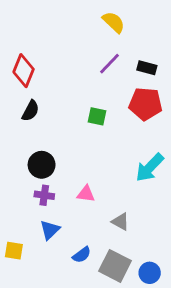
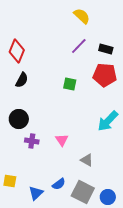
black circle: (42, 165) -> (19, 119), moved
pink triangle: (86, 194) -> (62, 140), turned 48
blue triangle: (50, 230) -> (36, 193), moved

